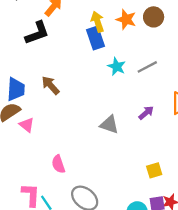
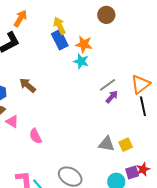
orange star: (126, 19) -> (84, 44), moved
gray line: (147, 67) -> (108, 85), moved
gray triangle: (109, 125) -> (107, 144), moved
pink semicircle: (58, 164) -> (35, 136), moved

